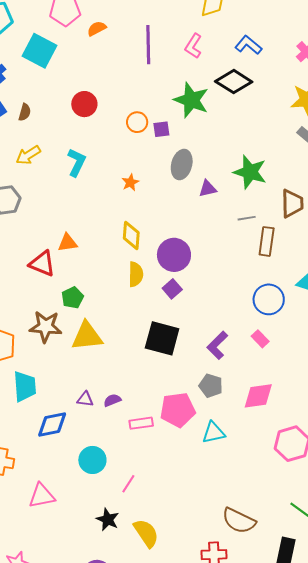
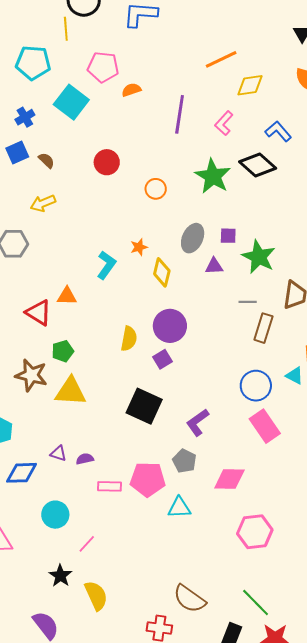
brown semicircle: (25, 112) -> (46, 160), turned -72
purple square: (161, 129) -> (228, 236), moved
cyan L-shape: (77, 162) -> (106, 265), moved
yellow diamond: (131, 235) -> (162, 272), moved
pink rectangle: (260, 339) -> (265, 426), moved, size x1.8

